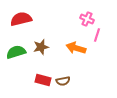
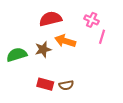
red semicircle: (21, 19) -> (50, 19), moved
orange arrow: (76, 48) -> (65, 41), moved

